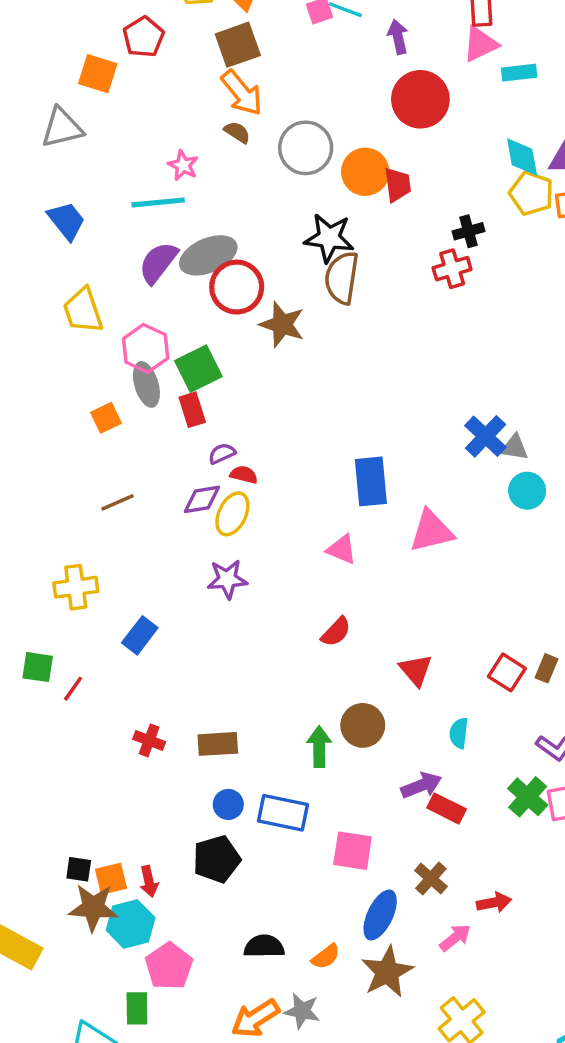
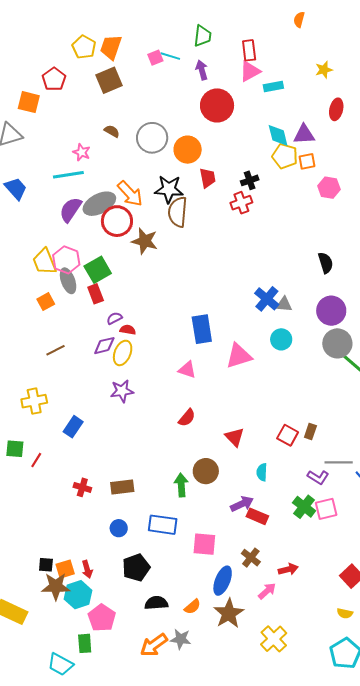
orange arrow: (242, 93) -> (130, 194), moved
red trapezoid: (398, 185) -> (208, 178), moved
yellow trapezoid: (83, 311) -> (44, 262), moved
cyan circle: (527, 491) -> (281, 339), moved
blue circle: (228, 804) -> (119, 528), moved
black pentagon: (217, 859) -> (136, 568), moved

